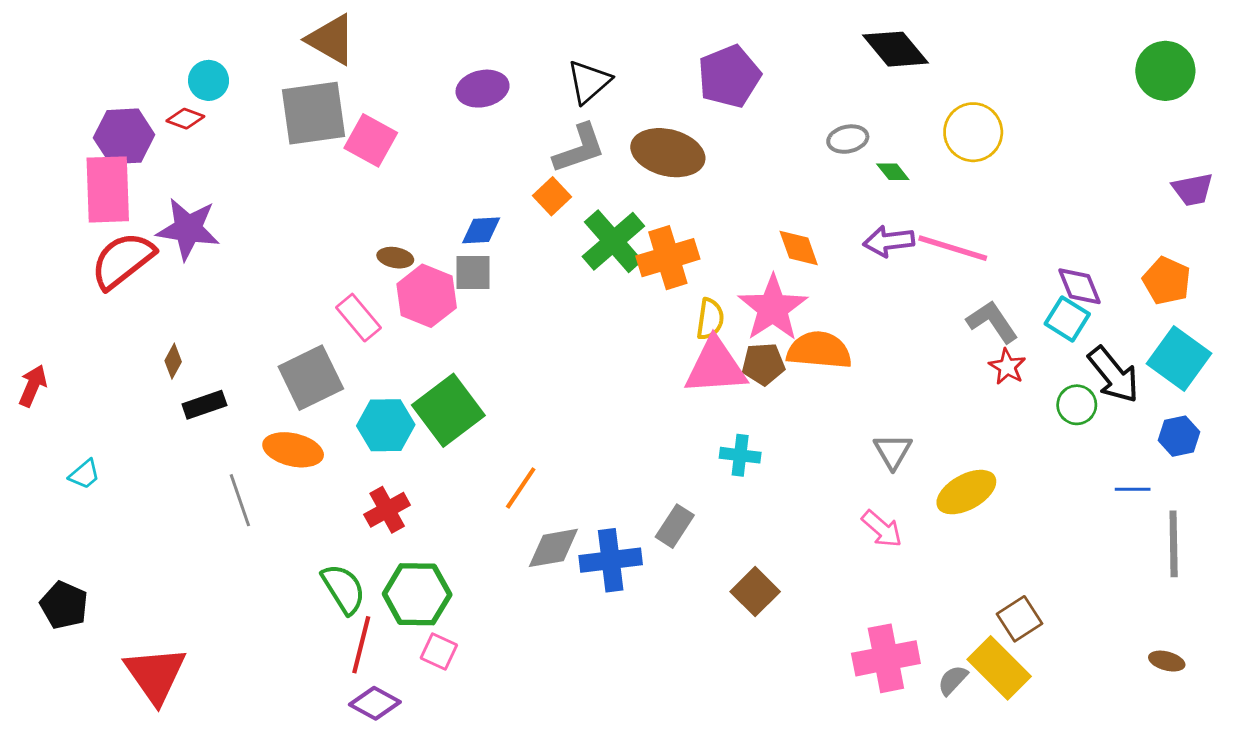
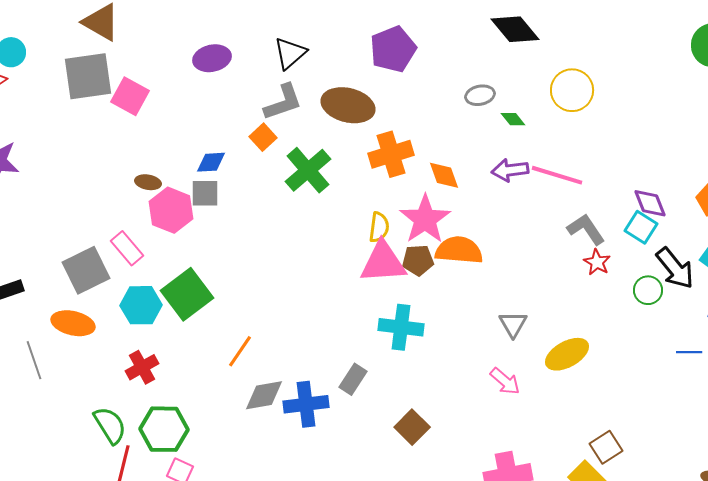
orange cross: (668, 258) -> (391, 154), moved
pink rectangle: (358, 318) -> (127, 248), moved
cyan cross: (740, 455) -> (401, 327), size x1.5

